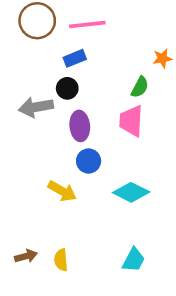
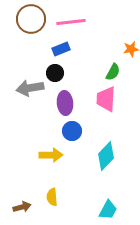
yellow arrow: (62, 191) -> (51, 155), turned -30
cyan diamond: (131, 192) -> (106, 156), turned -72
yellow semicircle: (61, 260) -> (52, 197), moved

